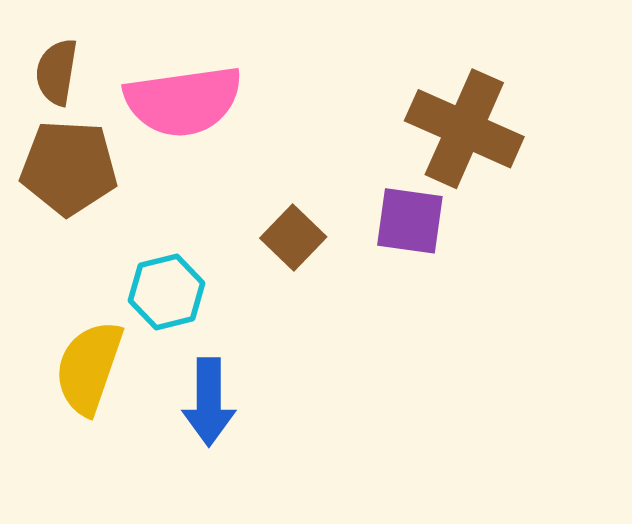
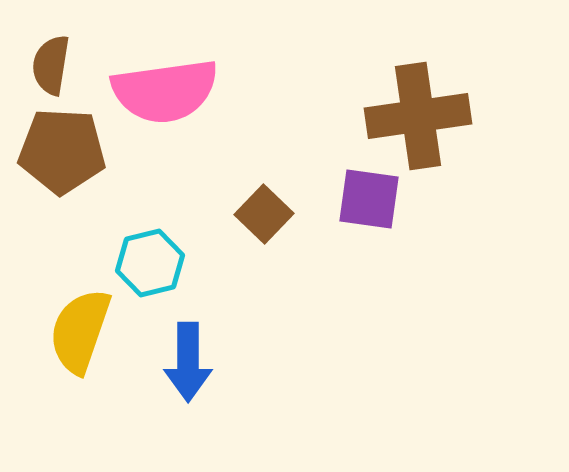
brown cross: (464, 129) -> (418, 116), turned -32

